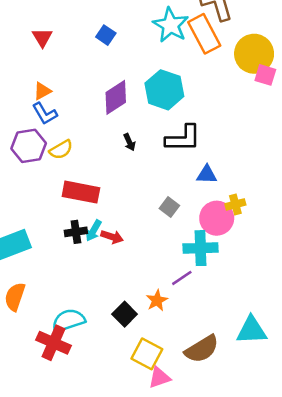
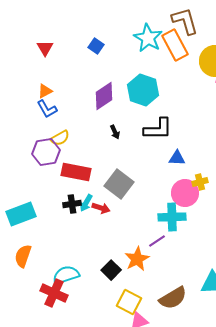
purple hexagon: (29, 146) -> (46, 152), moved
gray square: (169, 207) -> (119, 184), moved, size x1.8
orange star: (157, 300) -> (137, 259), size x1.4

